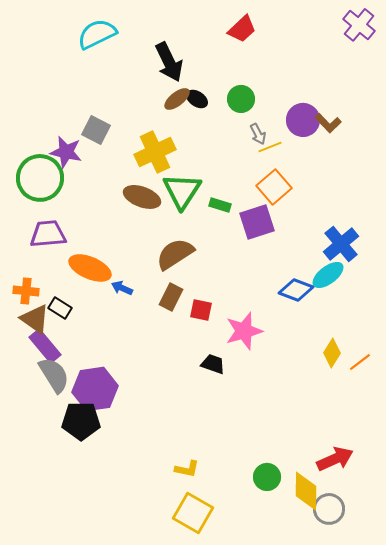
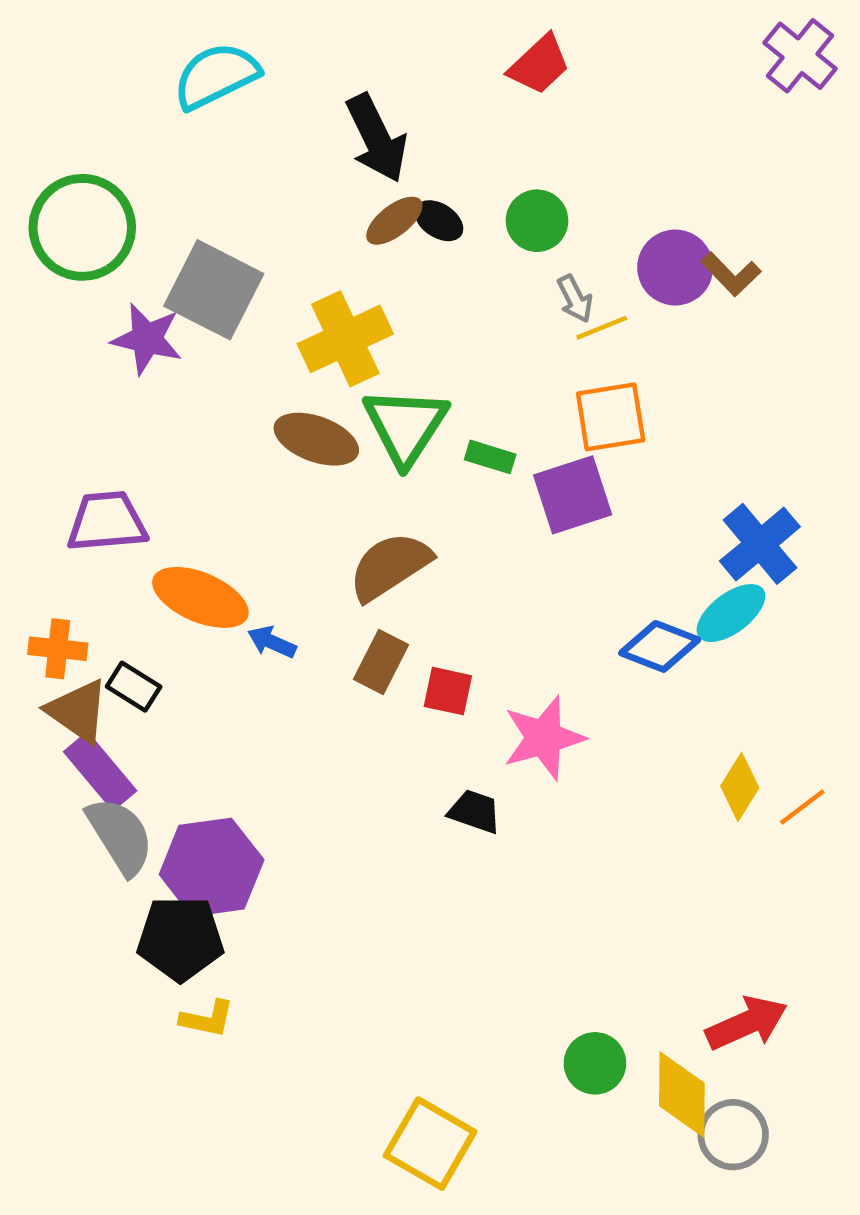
gray square: (96, 130) -> (214, 290), size x1.5
green circle: (40, 178) -> (82, 227), moved
orange square: (274, 187) -> (611, 417), turned 32
yellow L-shape: (187, 469) -> (207, 1019), moved

